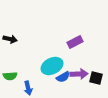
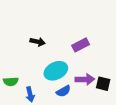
black arrow: (10, 39) -> (38, 42), moved
blue semicircle: (63, 77) -> (63, 91), moved

